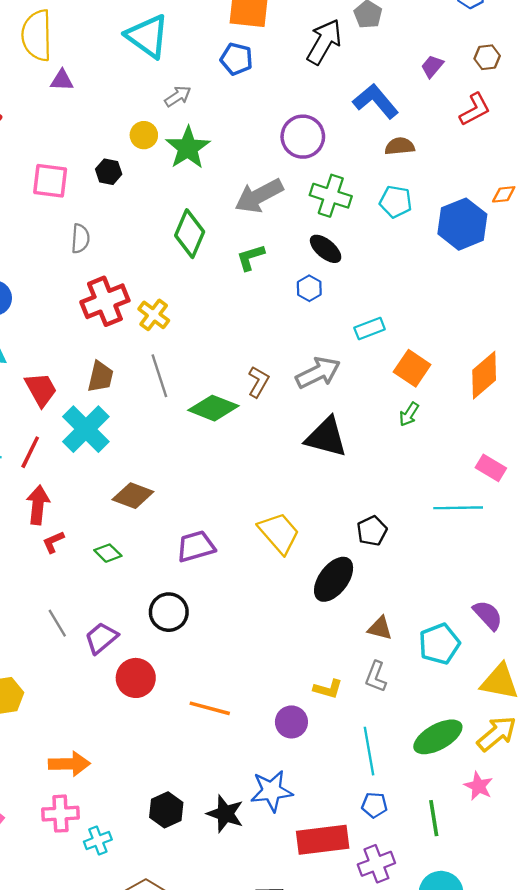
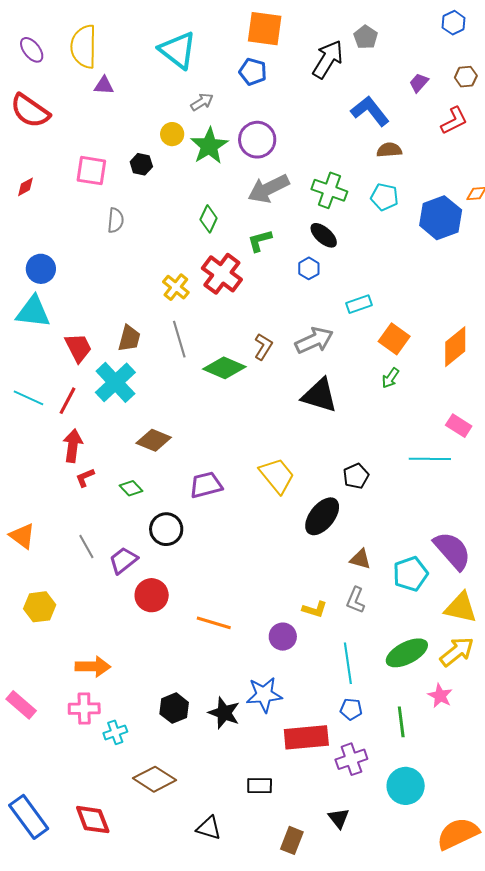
purple circle: (303, 137) -> (257, 140), moved
green diamond: (190, 234) -> (209, 219), size x0.7
red cross: (105, 301) -> (222, 274), moved, turned -33
black circle: (169, 612) -> (166, 529), moved
purple semicircle: (488, 615) -> (452, 551), size x1.5

